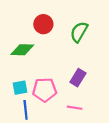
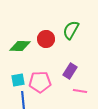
red circle: (43, 24) -> (46, 39), moved
pink line: (75, 108) -> (80, 91), moved

